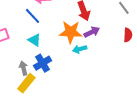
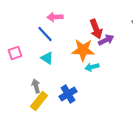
purple arrow: (92, 32) -> (106, 40), moved
blue cross: (43, 63) -> (68, 94), moved

